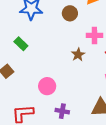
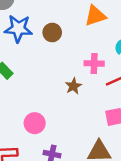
brown circle: (70, 13) -> (52, 32), moved

